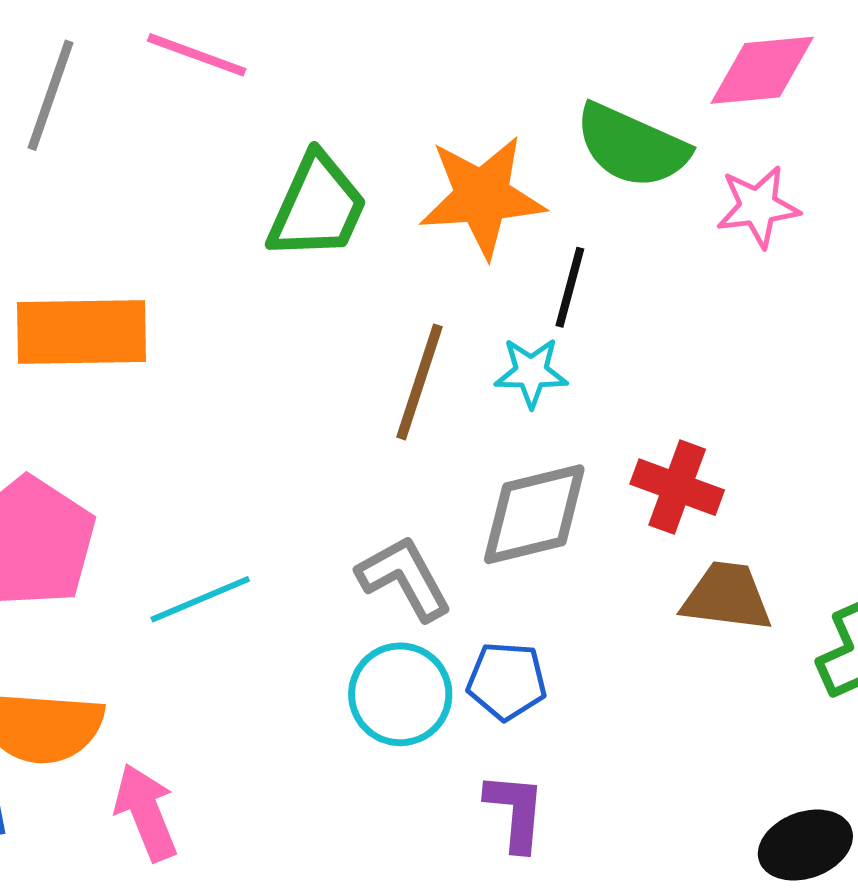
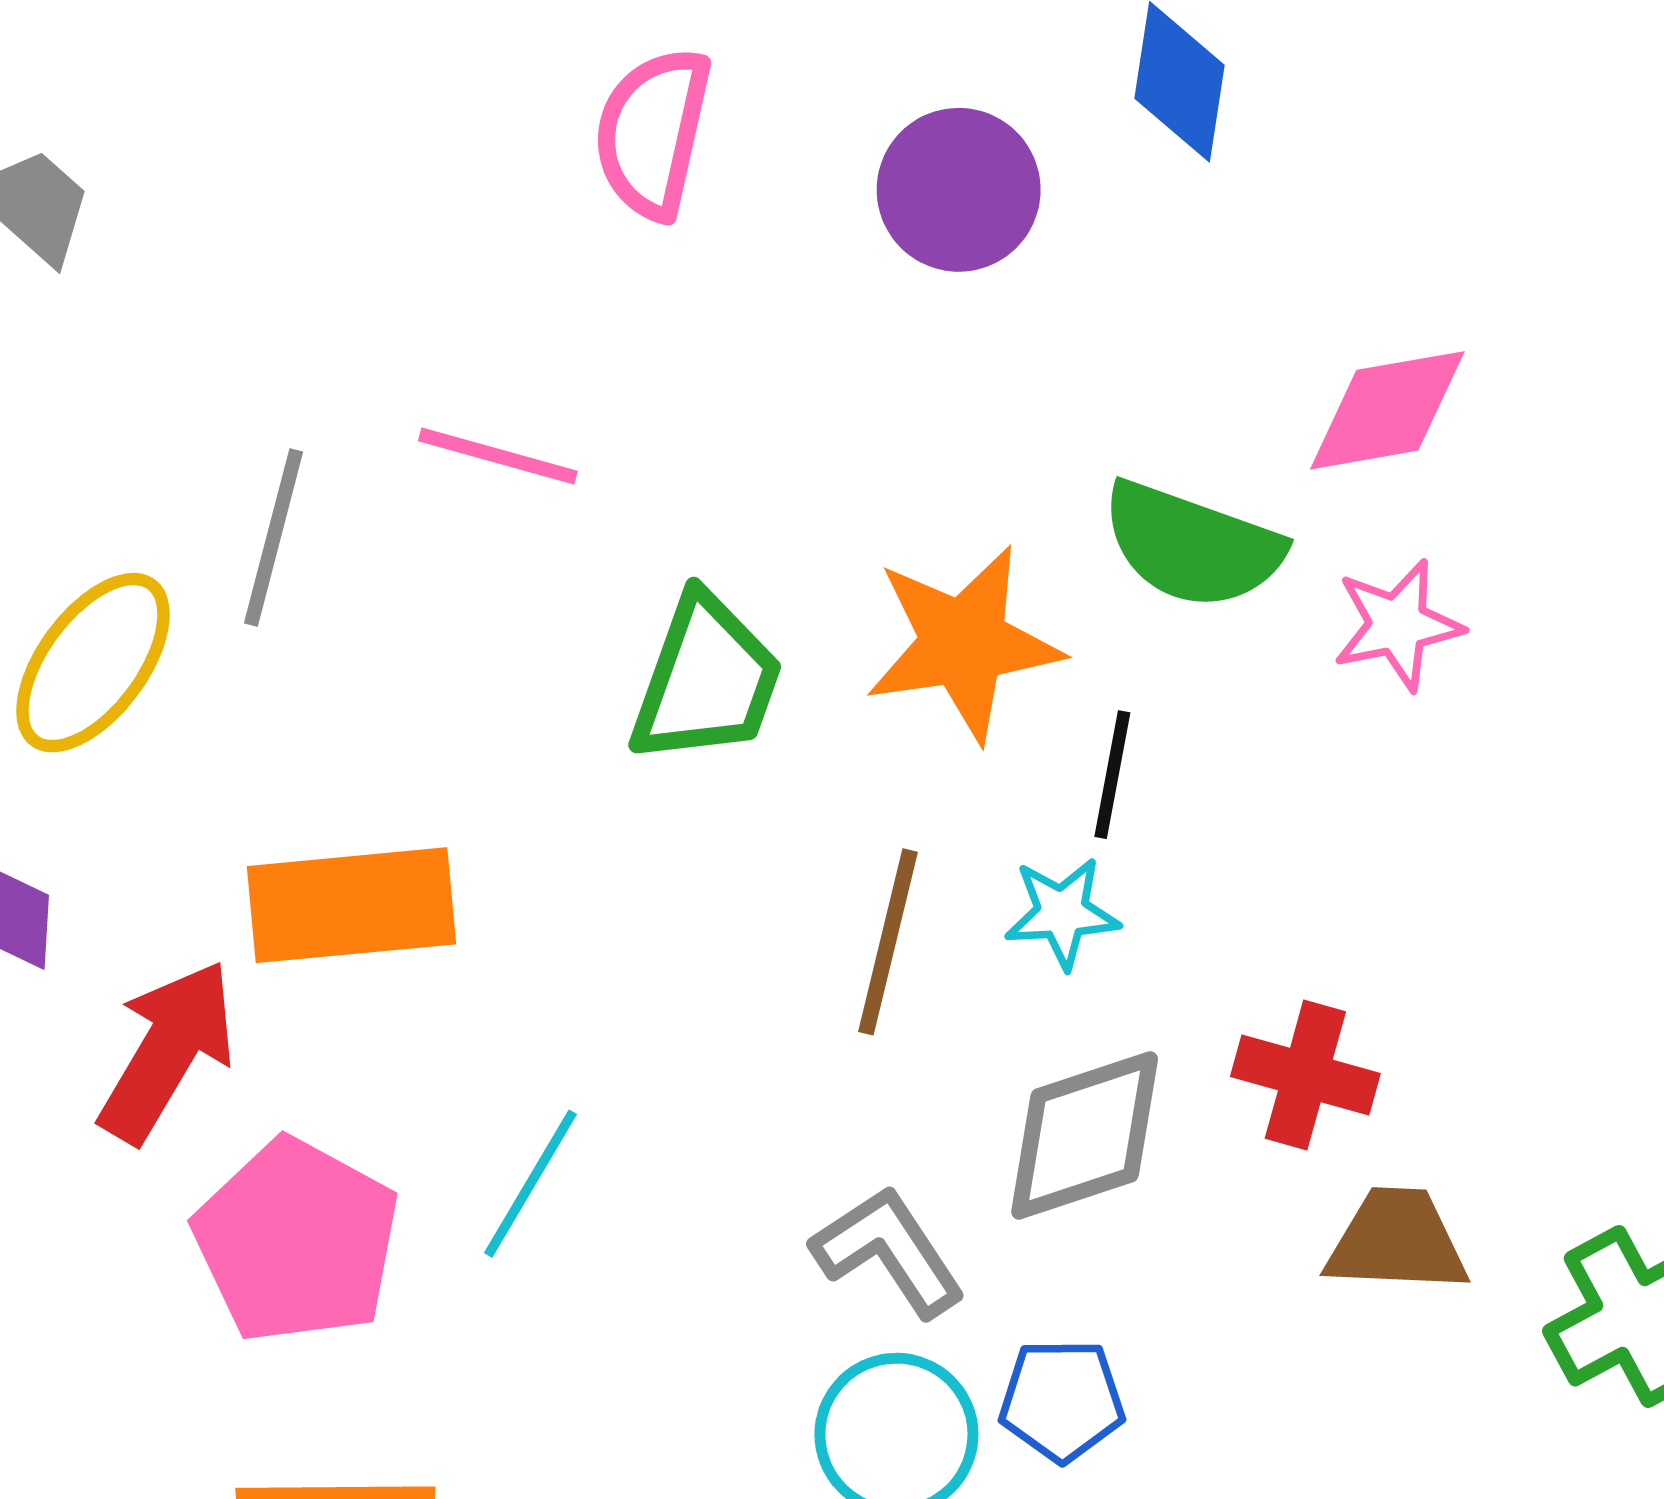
cyan line: (200, 599) -> (531, 1184), moved, turned -32

